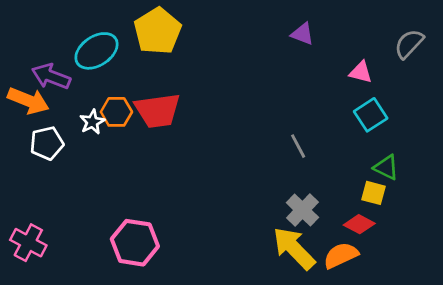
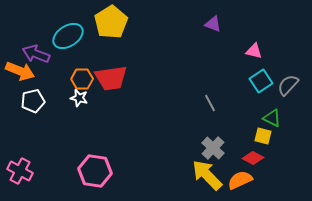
gray semicircle: (409, 44) -> (288, 85), moved
white star: (92, 122) -> (79, 98), moved, turned -30

